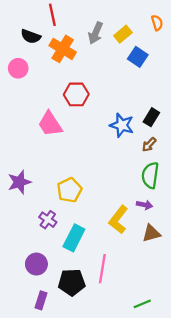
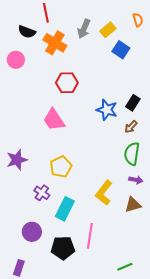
pink trapezoid: (50, 124) -> (54, 120), moved
purple arrow: (145, 205) -> (136, 180), moved
purple rectangle: (41, 300) -> (19, 268), moved

